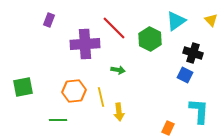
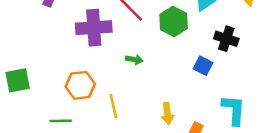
blue square: (185, 75) -> (203, 66), moved
yellow line: (101, 97) -> (113, 106), moved
yellow arrow: (119, 112) -> (167, 114), moved

